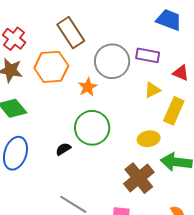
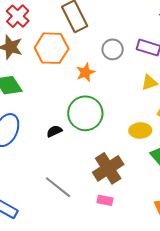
gray circle: (112, 61) -> (113, 49), size x0.6
brown cross: (139, 178) -> (108, 168), moved

